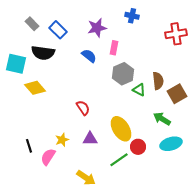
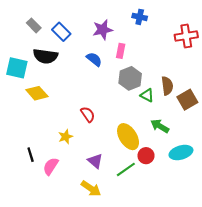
green arrow: (162, 119) -> (160, 126), moved
purple triangle: (90, 139) -> (95, 161), moved, turned 42
yellow star: (62, 140) -> (66, 137), moved

